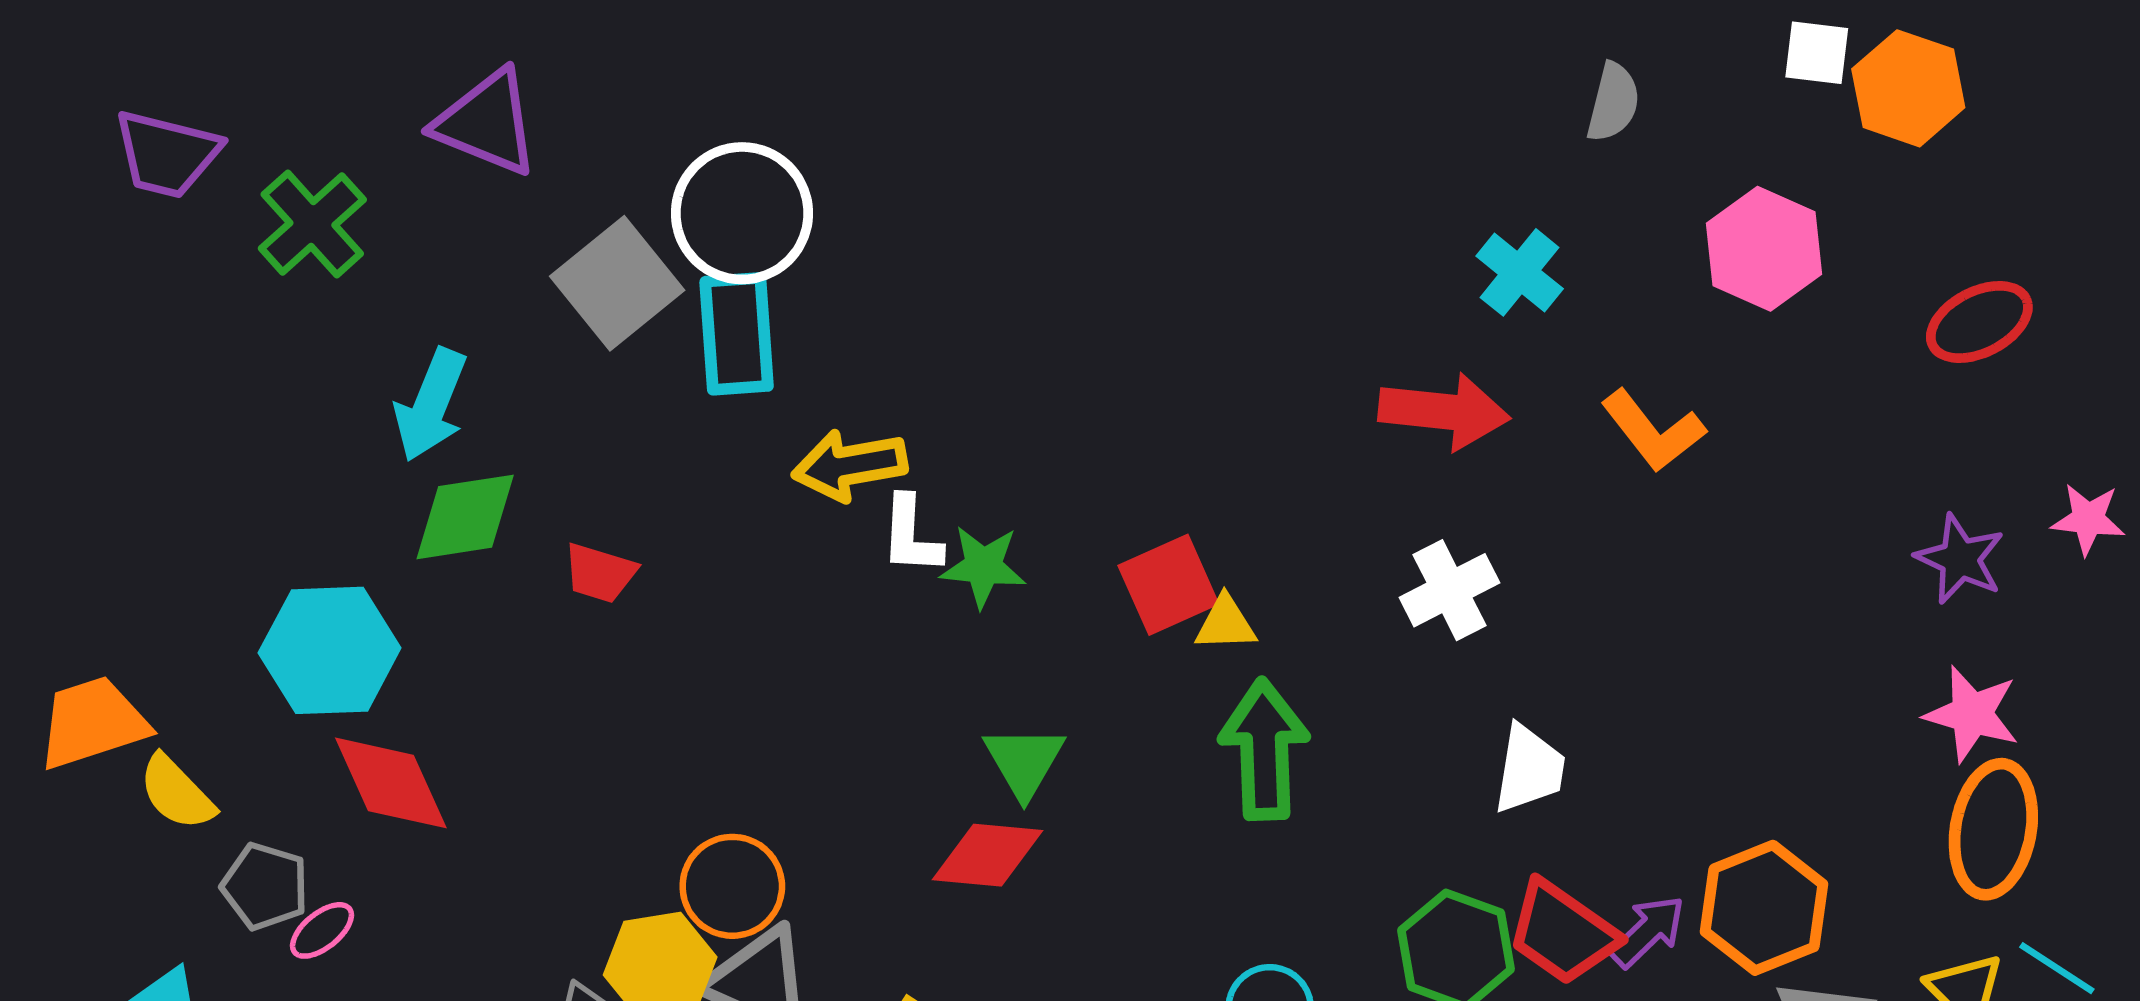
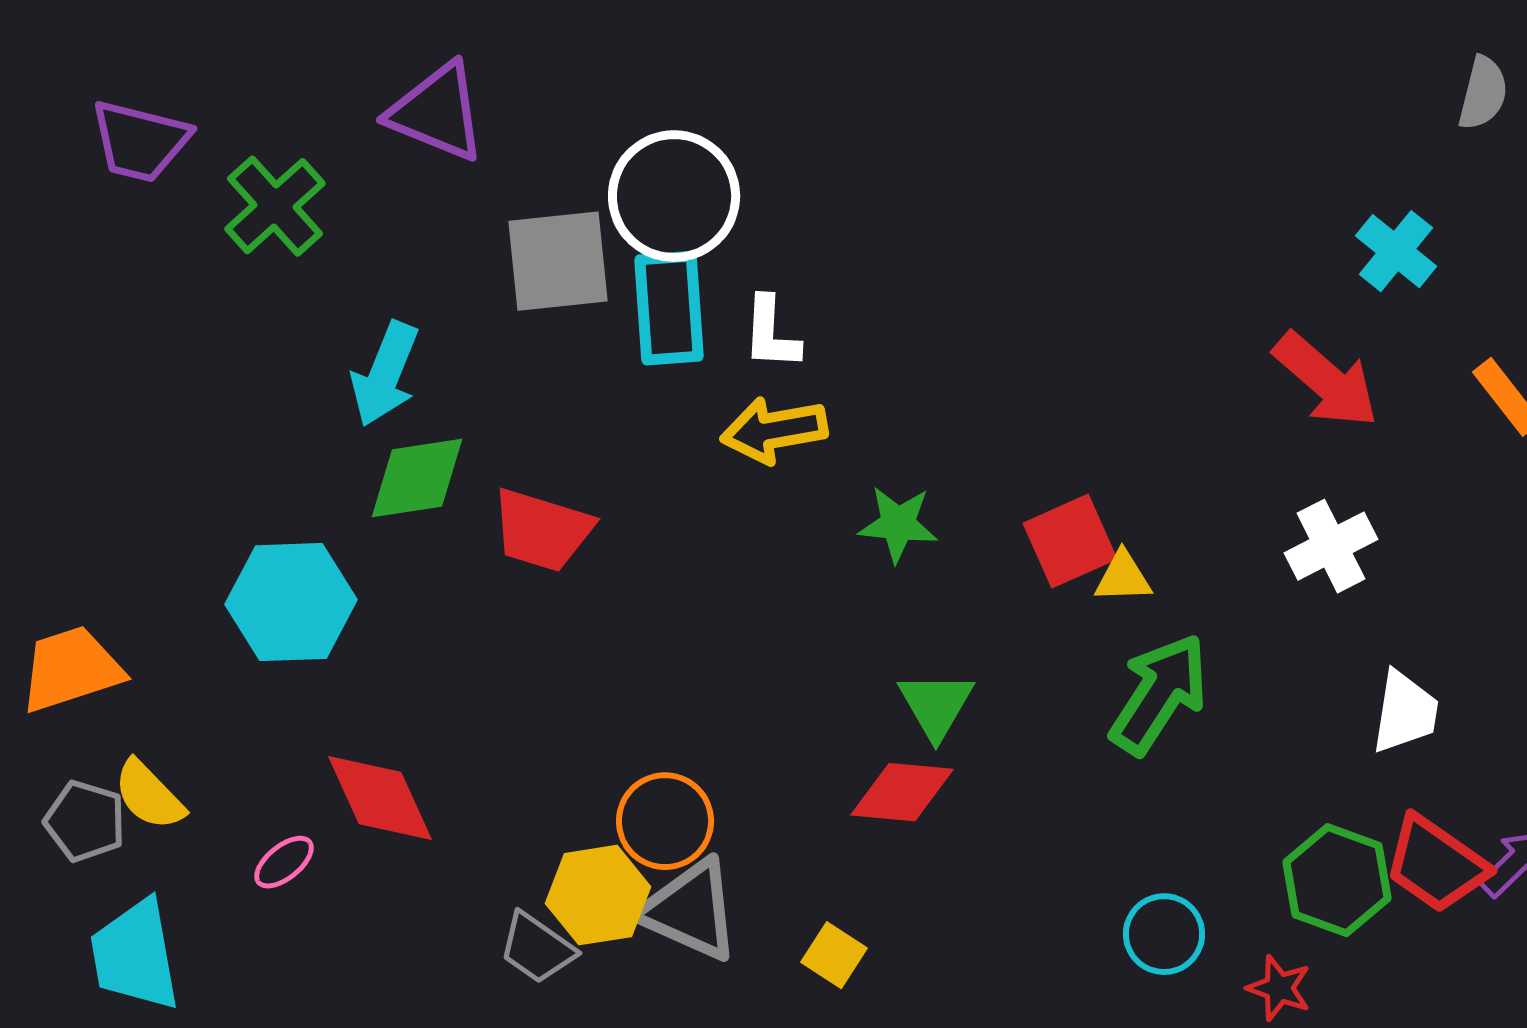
gray square: (617, 283) -> (558, 261), turned 33
red arrow: (1444, 411) -> (1326, 380), turned 35
white L-shape: (911, 535) -> (771, 333), moved
red trapezoid: (600, 573) -> (542, 530), size x1.5
green arrow: (1264, 750) -> (1159, 694), turned 35
red diamond: (391, 783) -> (380, 798), moved
yellow semicircle: (177, 793) -> (149, 795), moved
gray pentagon: (265, 886) -> (85, 821), moved

